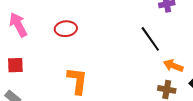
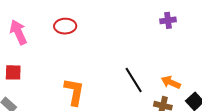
red ellipse: (66, 29) -> (65, 26), moved
black line: (150, 39) -> (134, 80), moved

